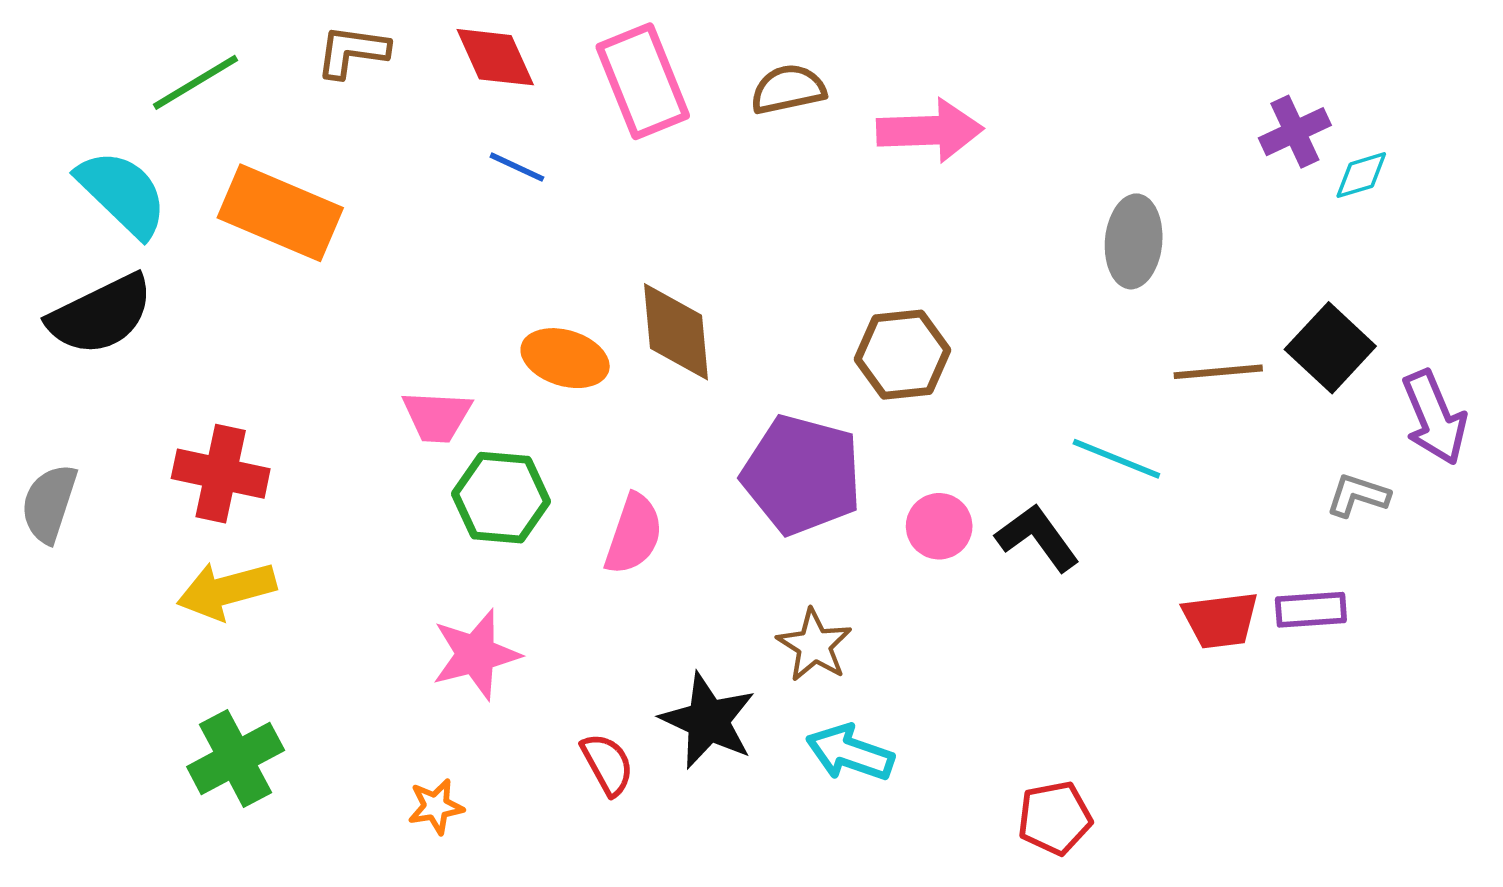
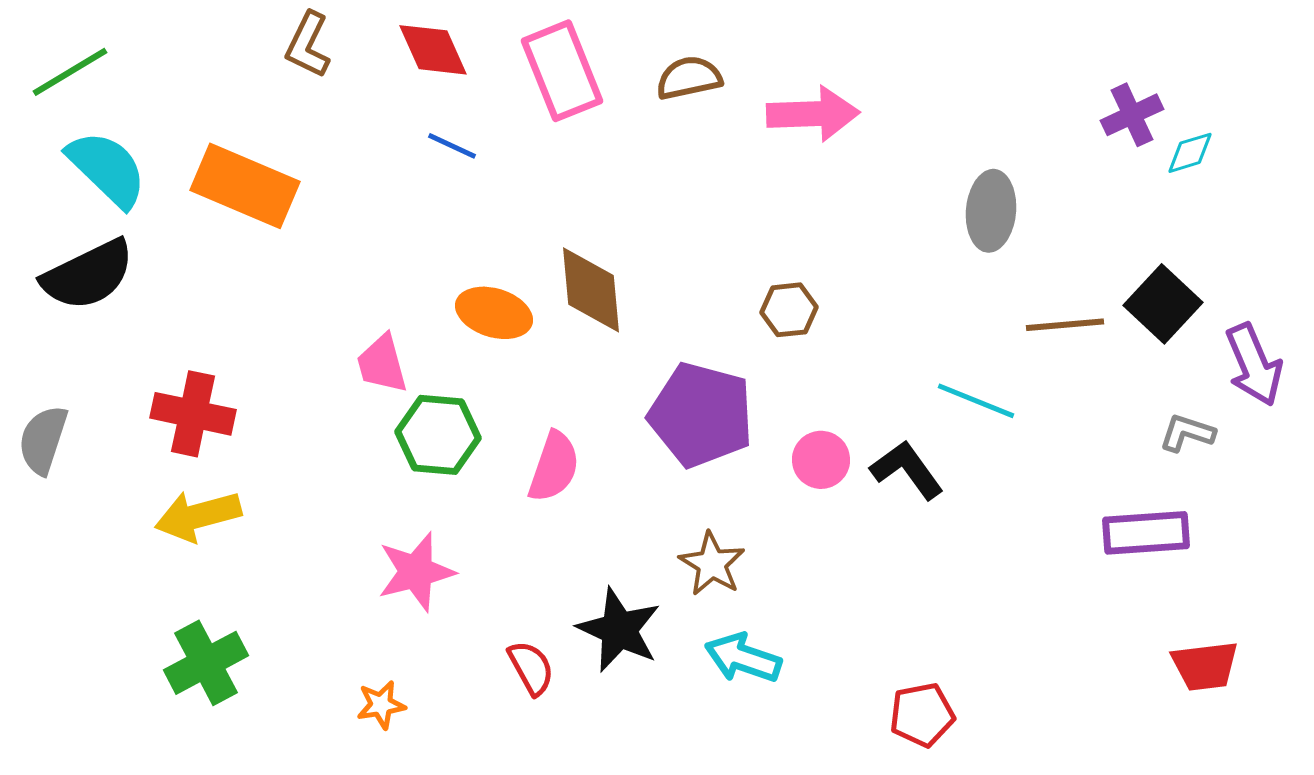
brown L-shape: (352, 51) -> (308, 45), turned -72
green line: (196, 82) -> (70, 72), moved
brown hexagon: (903, 355) -> (789, 310), size x0.7
pink trapezoid: (437, 416) -> (382, 364), turned 72
purple rectangle: (1311, 610) -> (1146, 533), size x1.4
red trapezoid: (1221, 620) -> (1205, 666), moved

